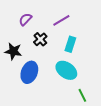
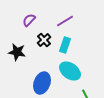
cyan rectangle: (70, 44) -> (65, 45), moved
blue ellipse: (29, 72) -> (42, 83), moved

